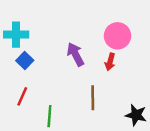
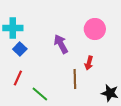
red arrow: (110, 62) -> (89, 63), moved
green line: (49, 116) -> (40, 94), turned -54

